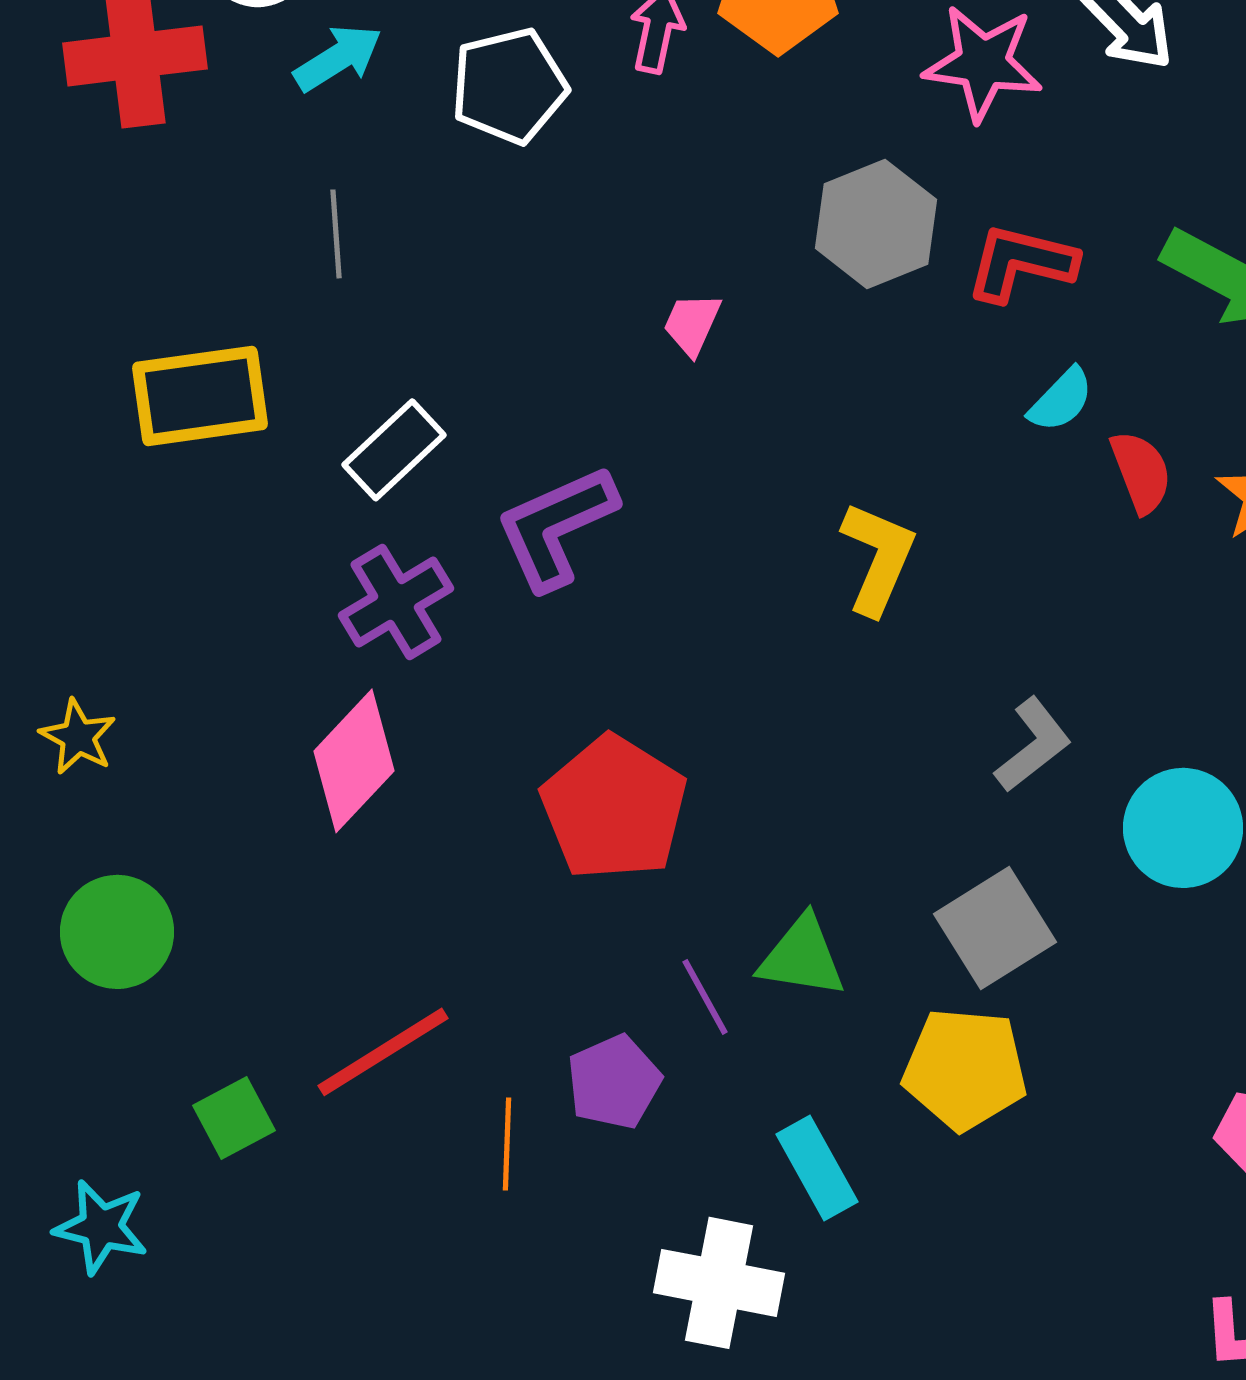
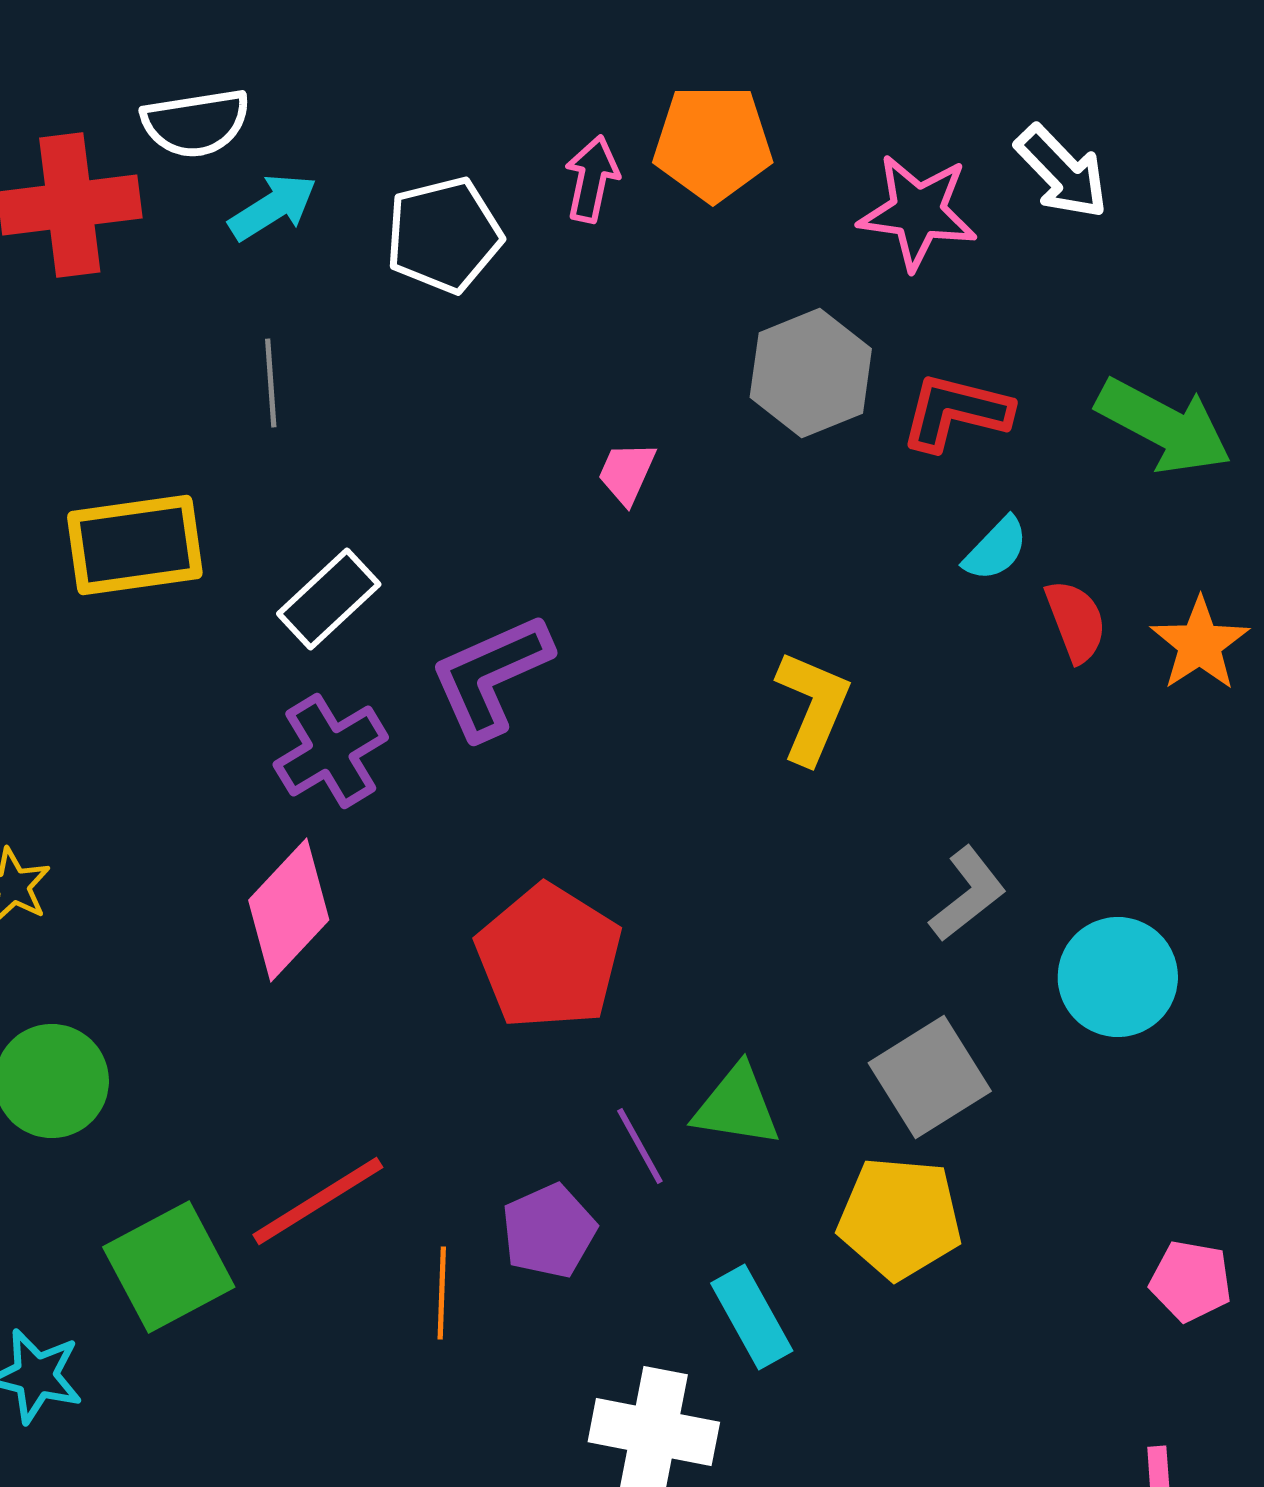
green square: (234, 1118) -> (169, 1267), size x1.6

